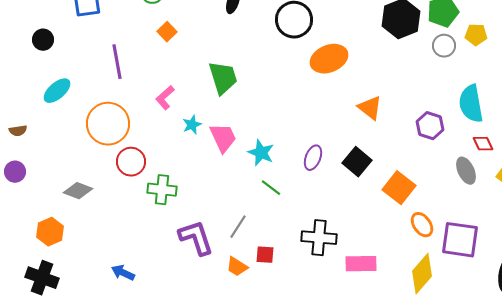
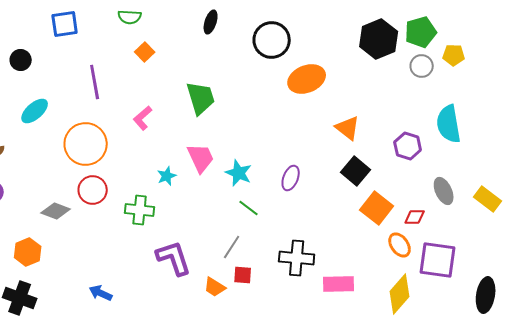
cyan star: (192, 125) -> (167, 176), moved
red diamond: (483, 144) -> (415, 217), moved, turned -65
red circle: (131, 162) -> (93, 190), moved
black square: (357, 162) -> (356, 171), moved
gray line: (238, 227) -> (232, 247), moved

